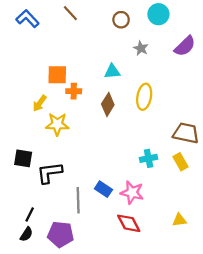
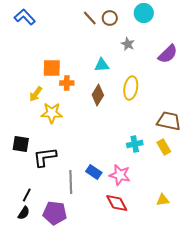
brown line: (70, 13) -> (90, 18), moved
purple semicircle: (185, 46) -> (168, 54), moved

